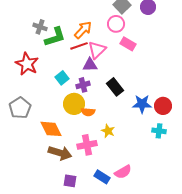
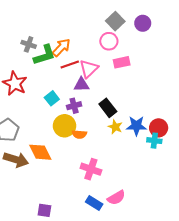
orange arrow: (83, 30) -> (61, 48), moved
pink rectangle: (128, 44) -> (122, 62), turned -42
yellow star: (108, 131) -> (115, 127), moved
cyan cross: (159, 131) -> (154, 141), moved
pink cross: (87, 145) -> (91, 169), moved, turned 30
brown arrow: (60, 153) -> (16, 160), moved
purple square: (70, 181) -> (44, 210), moved

